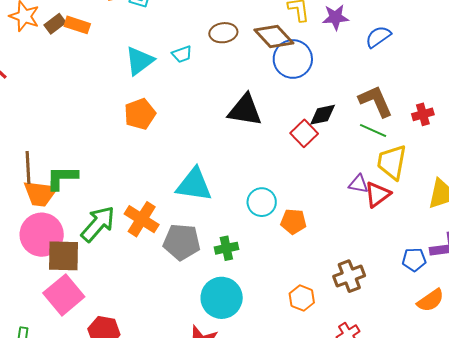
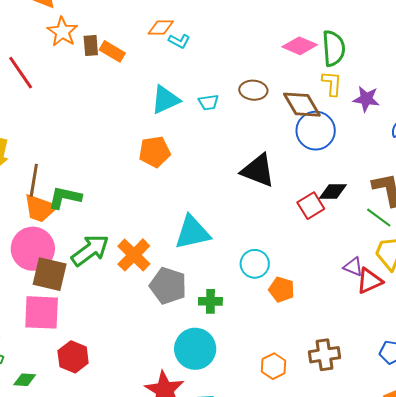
brown rectangle: (55, 24) -> (91, 46), turned -70
cyan triangle: (194, 185) -> (192, 232), turned -33
pink square: (64, 295) -> (42, 312), turned 30

